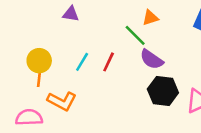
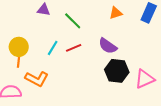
orange triangle: (150, 18) -> (116, 13), moved
green line: (135, 35) -> (73, 21), moved
red line: (109, 62) -> (74, 48), turned 42

